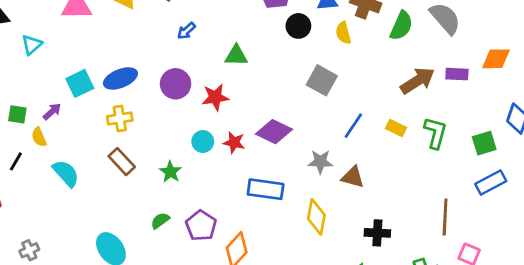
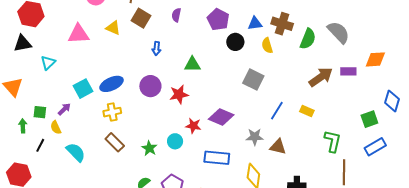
blue arrow: (186, 31) -> (157, 48), turned -40
green L-shape: (435, 133) -> (333, 141), moved
cyan circle: (203, 141) -> (175, 141), moved

